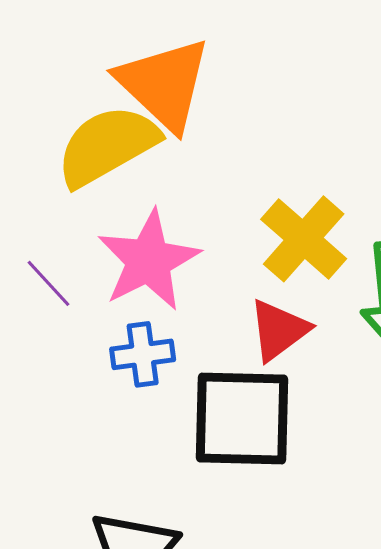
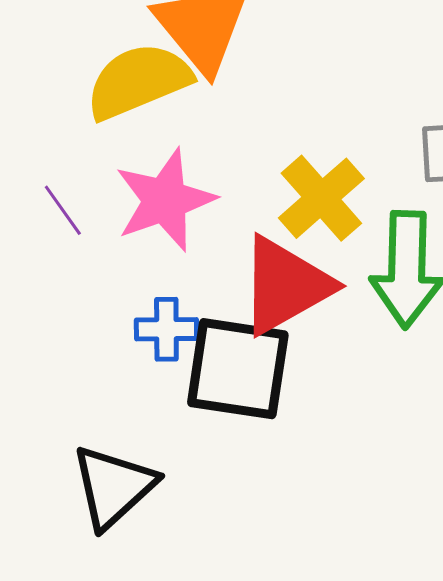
red triangle: (279, 330) -> (285, 285), size x1.6
blue cross: (143, 354) -> (166, 329), moved

